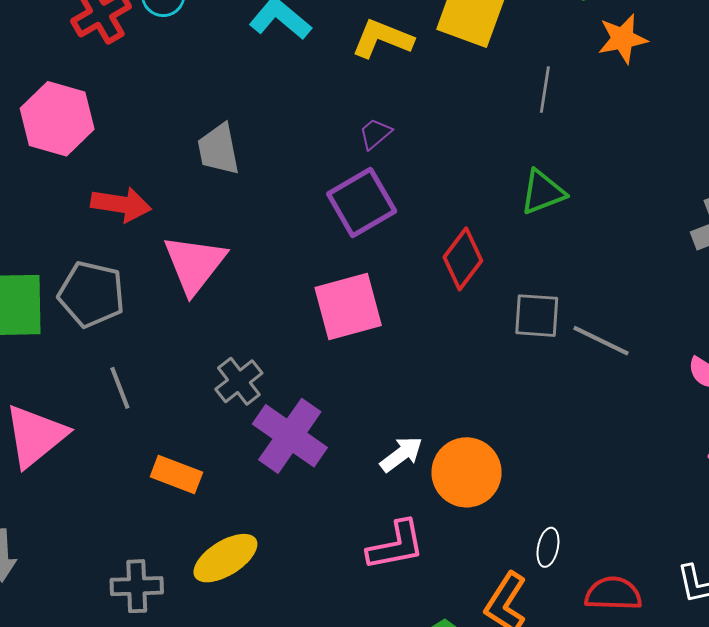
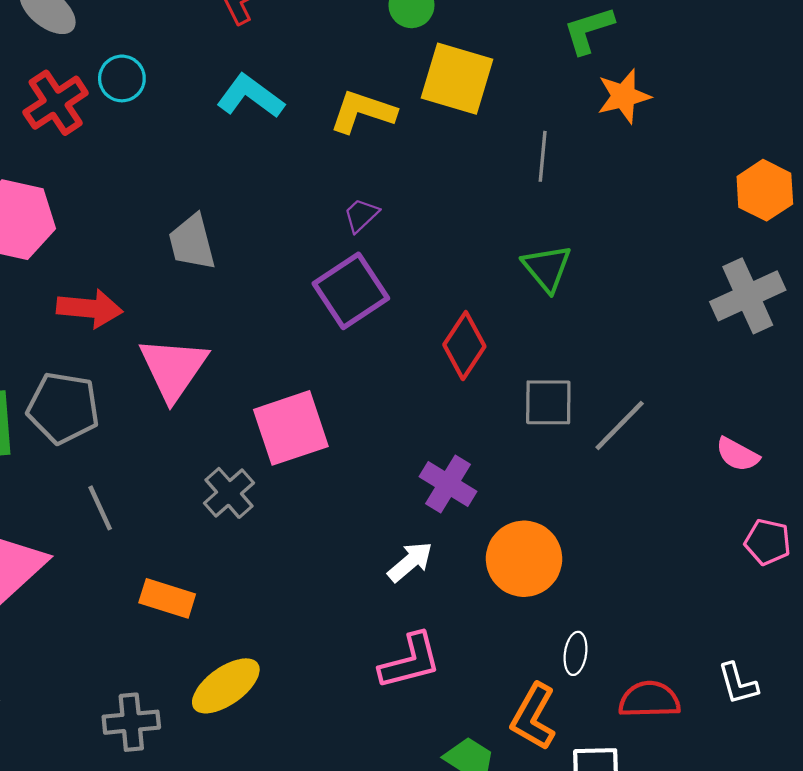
green triangle: (543, 192) -> (547, 268), turned -45
pink square: (348, 307) -> (291, 428), moved
gray line: (601, 341) -> (620, 425), turned -68
purple cross: (290, 436) -> (448, 484), moved, size x0.7
orange circle: (467, 472) -> (524, 559), moved

